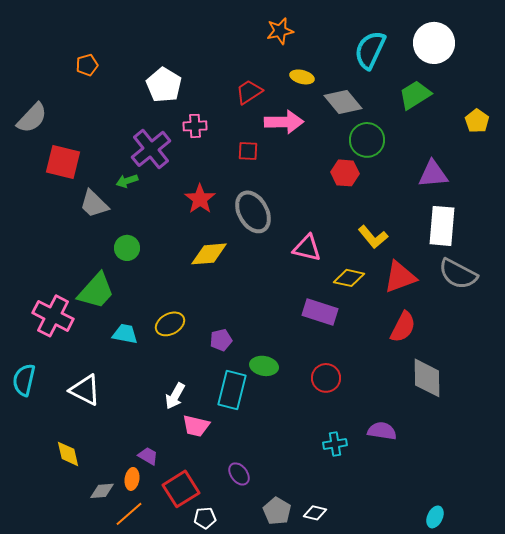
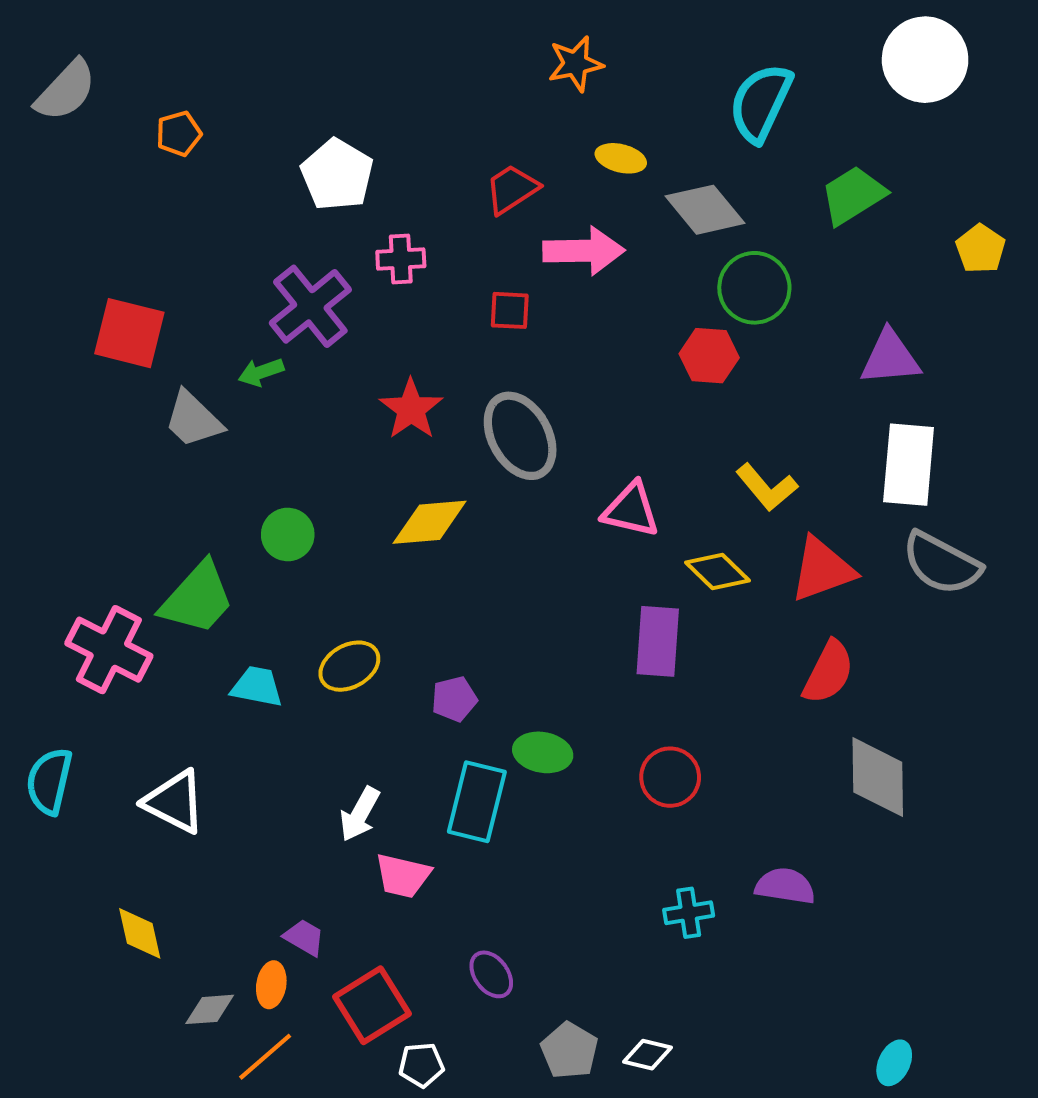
white circle: (434, 43) -> (925, 60), moved
gray semicircle: (32, 118) -> (66, 90), moved
green circle: (127, 248) -> (288, 535), moved
yellow diamond: (349, 278) -> (717, 572), turned 32
purple rectangle: (320, 312) -> (658, 641), turned 76

